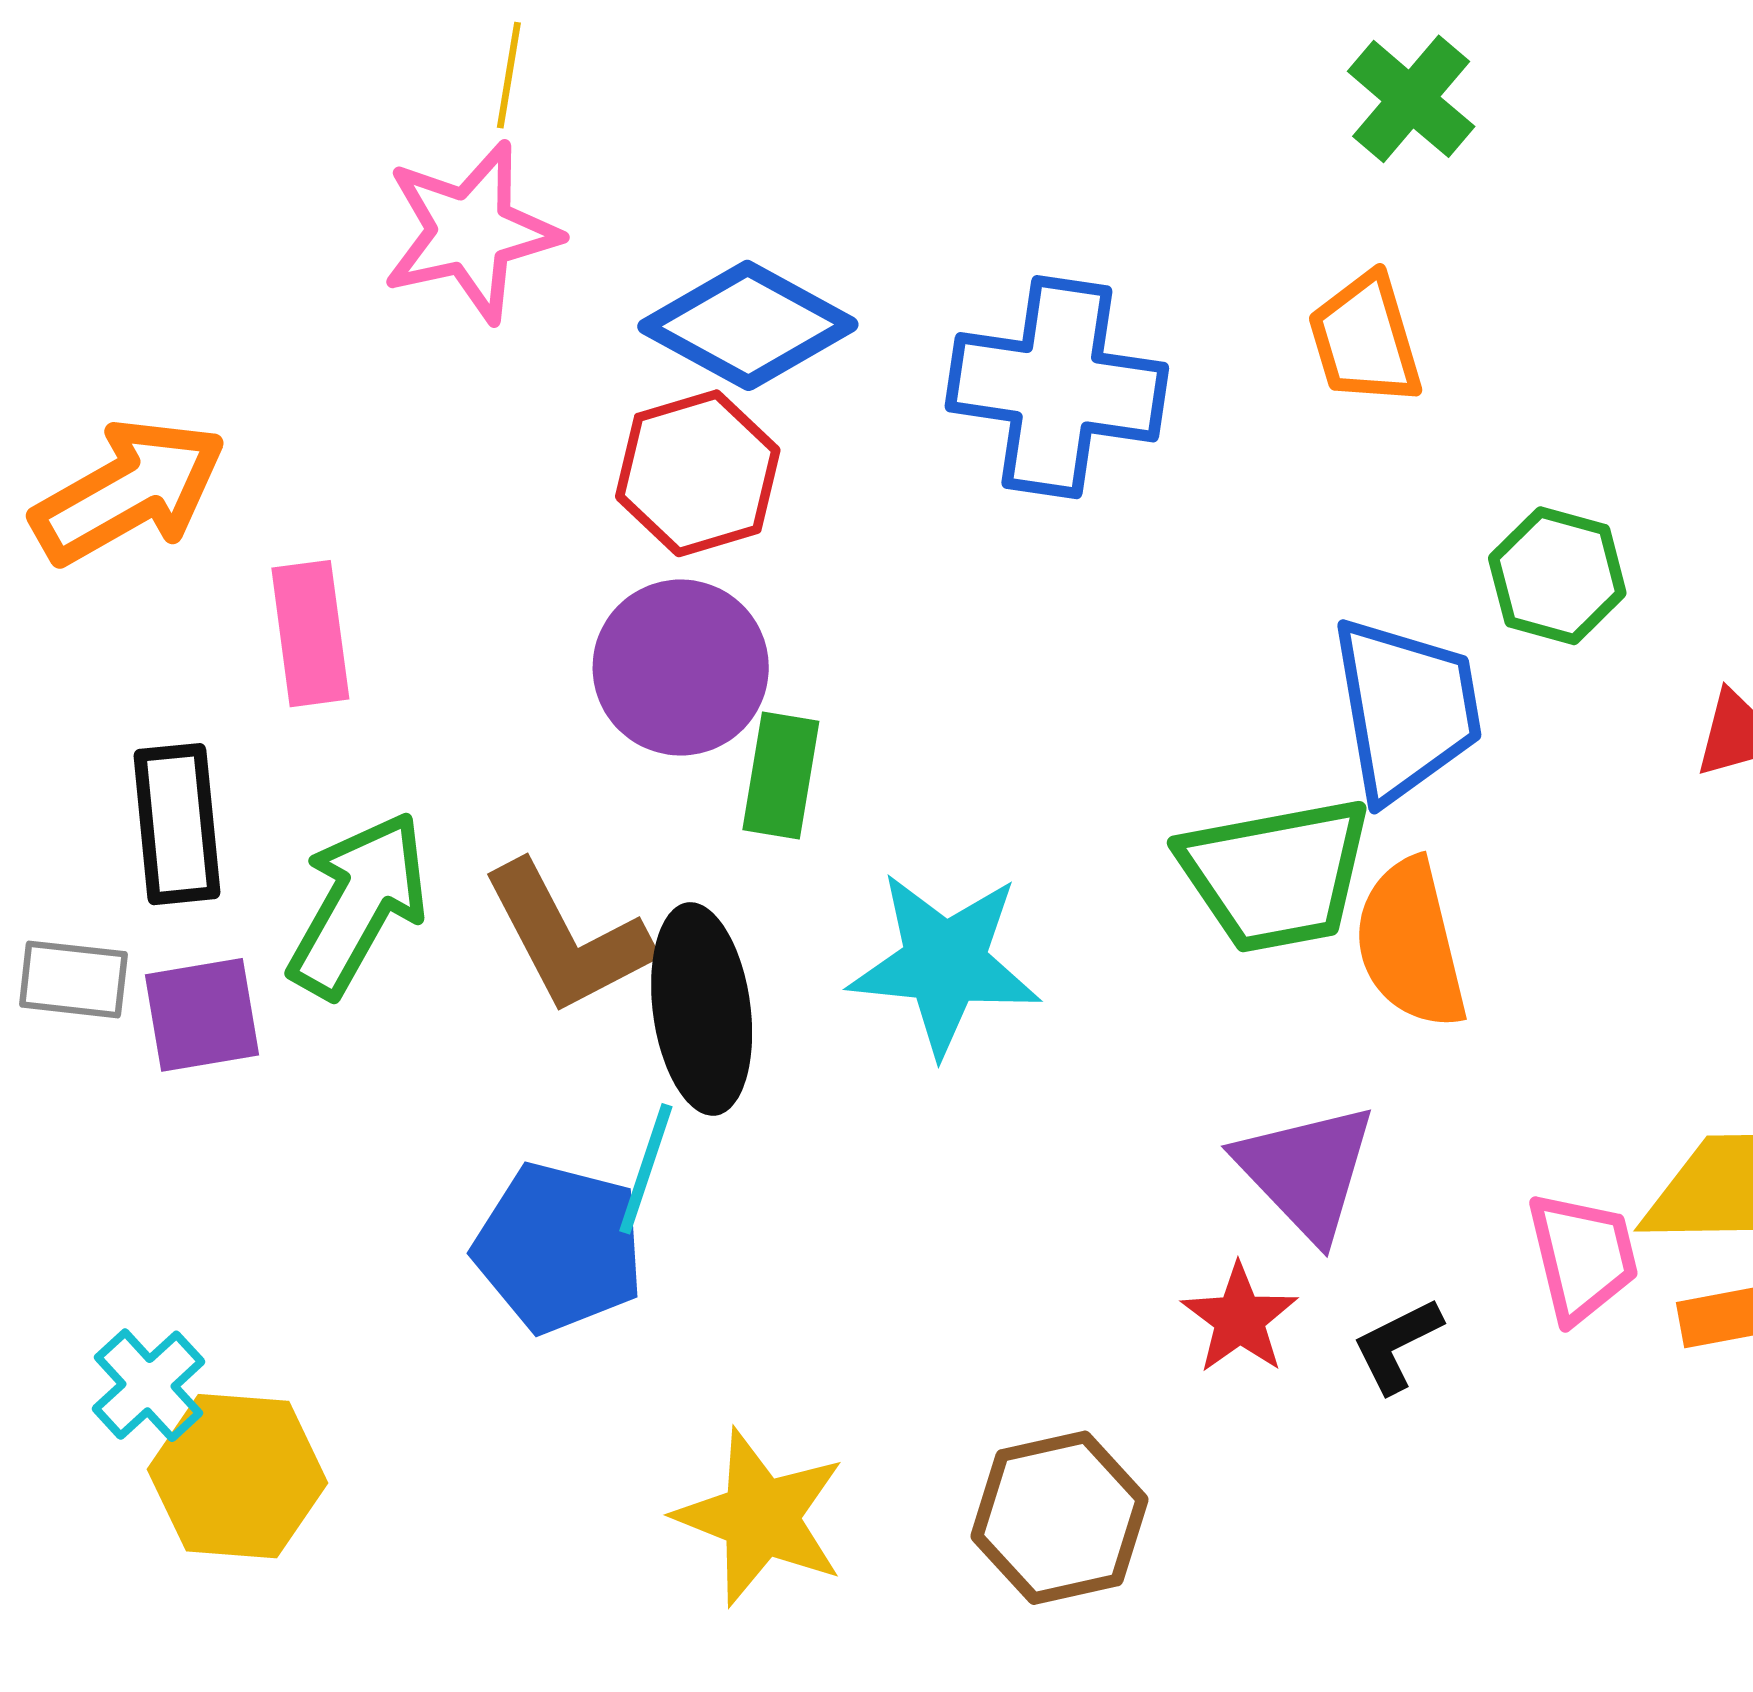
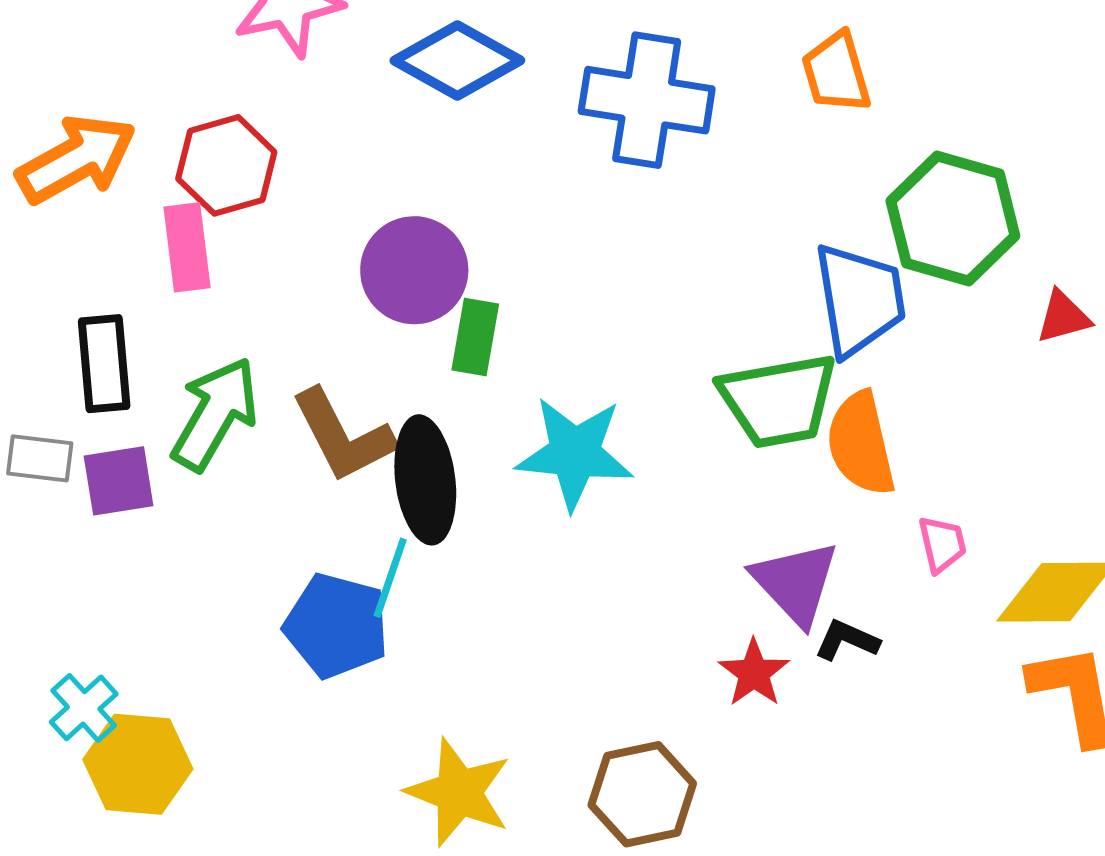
red hexagon: (698, 473) -> (226, 165), moved
green hexagon: (1557, 576) -> (953, 219), size x1.6
pink trapezoid: (1583, 1257) -> (942, 544), moved, size x0.7
black L-shape: (1397, 1345) -> (847, 640), moved, turned 50

